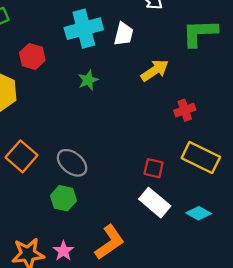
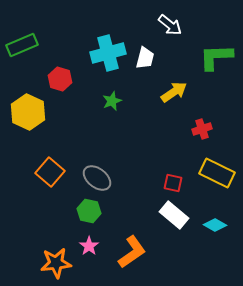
pink star: (63, 251) -> (89, 246), moved

